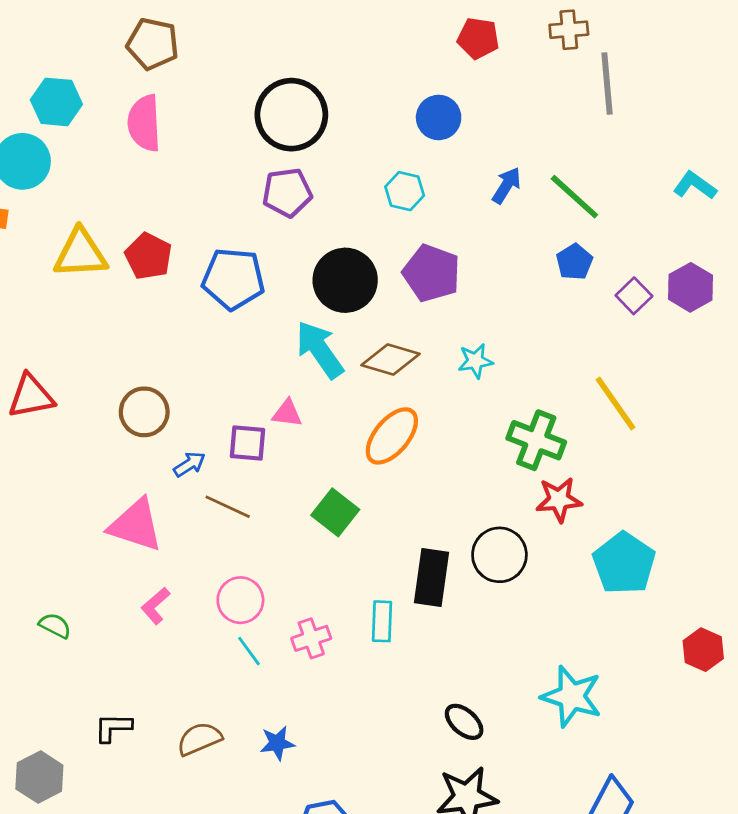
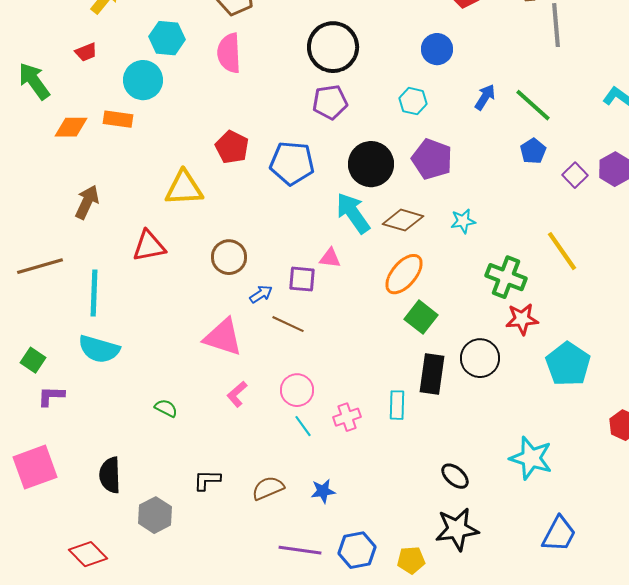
yellow triangle: (80, 253) -> (184, 188), moved
green square: (335, 512) -> (421, 317), moved

